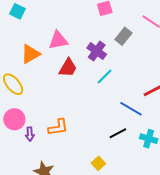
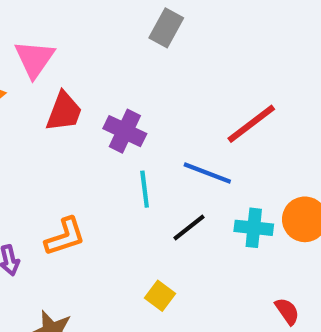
pink triangle: (58, 40) -> (34, 59), turned -35
purple cross: (97, 51) -> (125, 131), moved
cyan line: (105, 76) -> (145, 189), moved, turned -42

